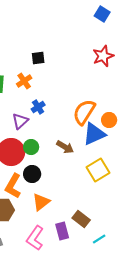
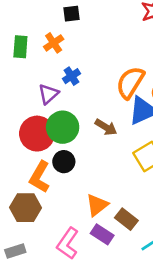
green circle: (31, 147) -> (63, 127), size x1.6
orange triangle: (41, 202) -> (97, 205), moved
purple rectangle: (62, 231) -> (102, 234), turned -42

